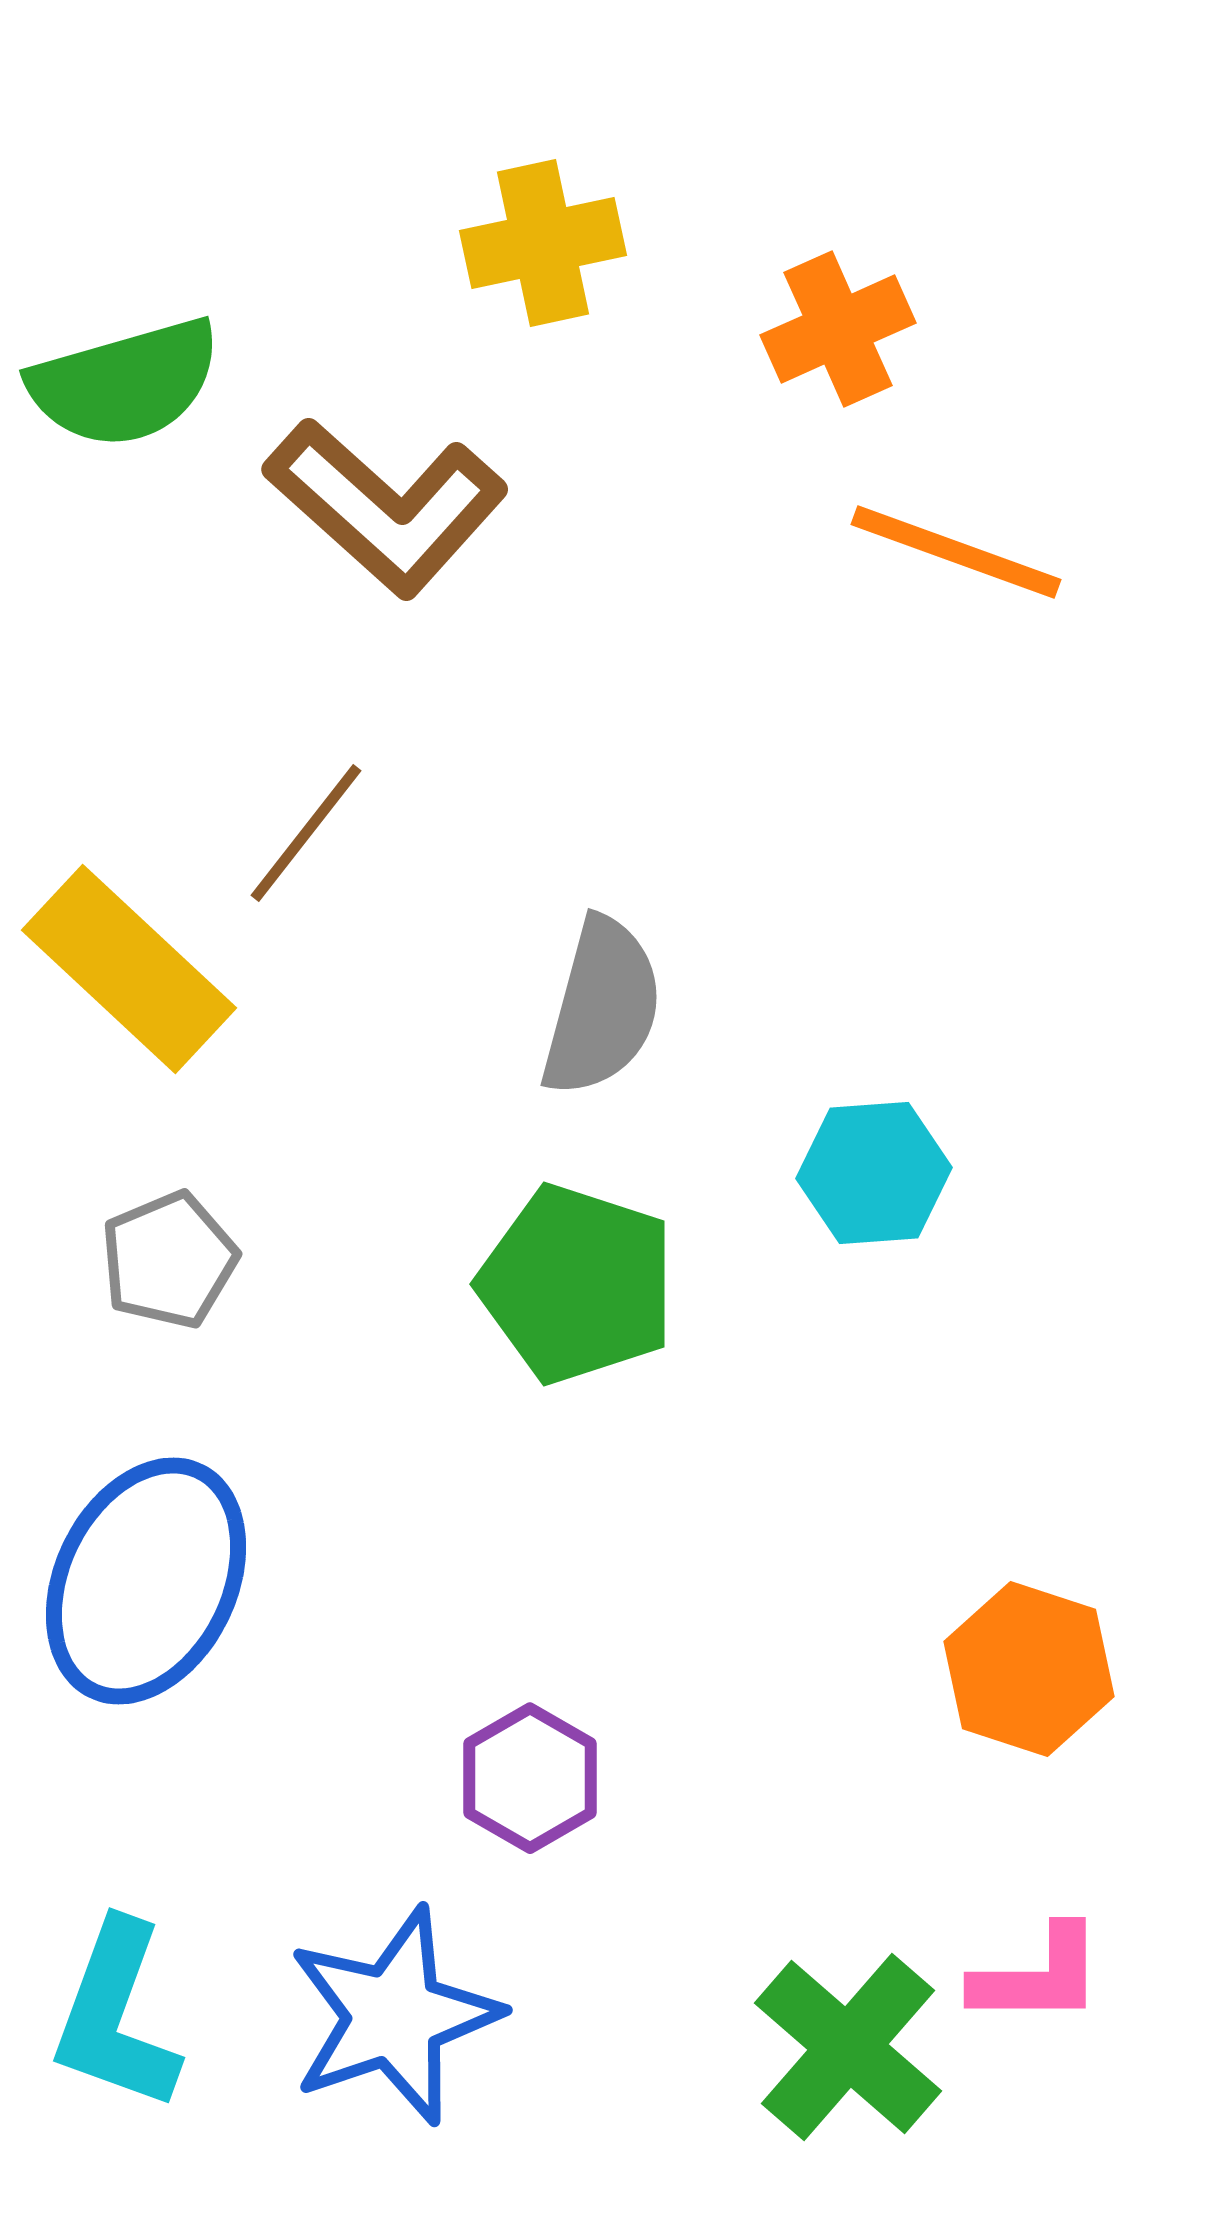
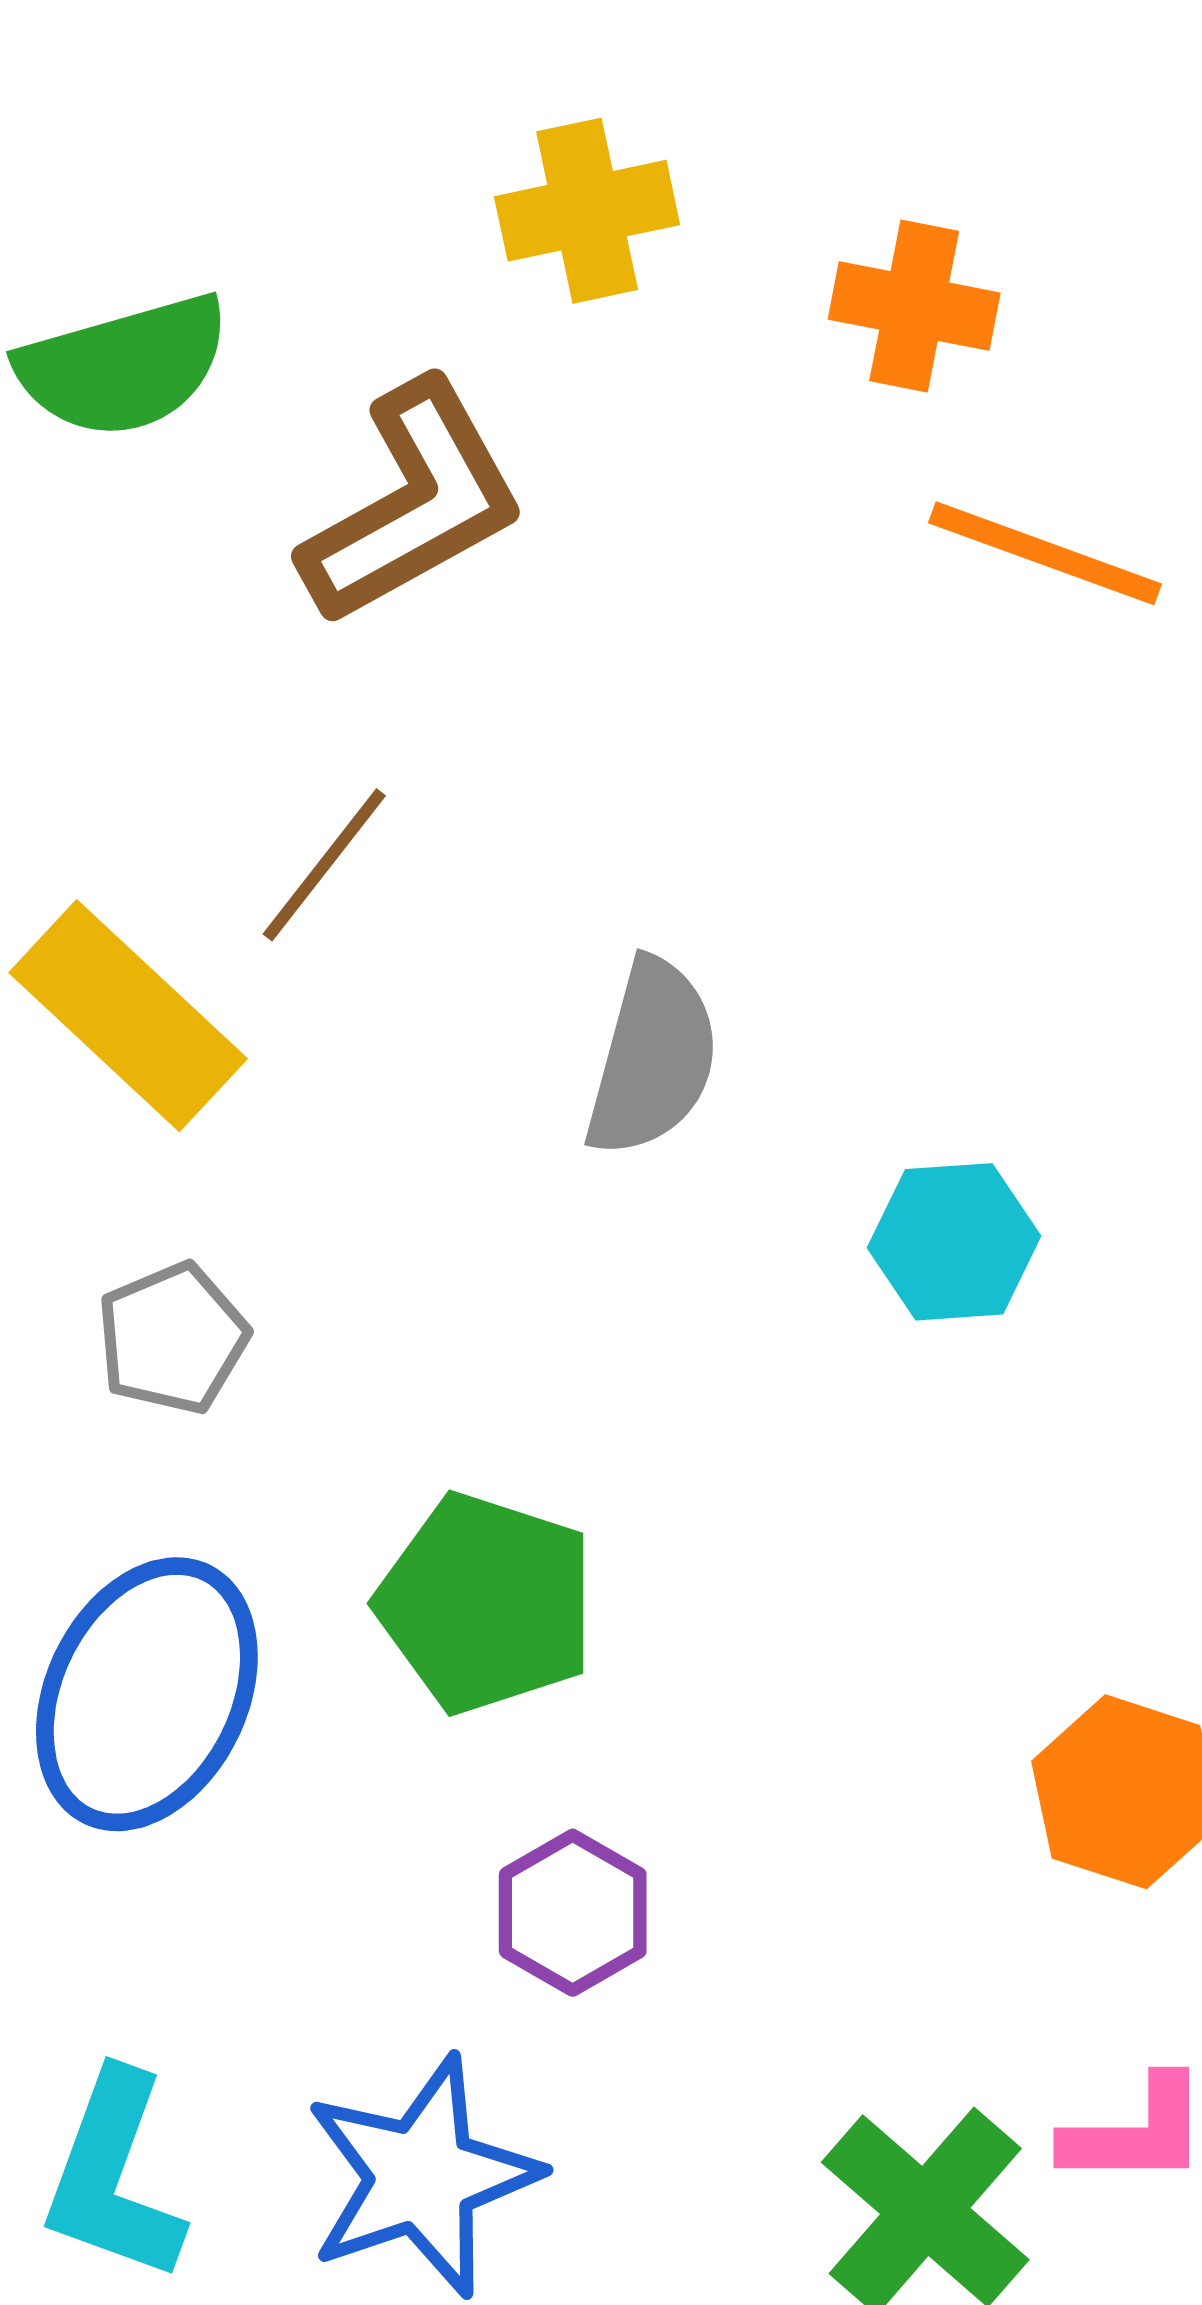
orange cross: (838, 329) -> (914, 306), turned 35
brown L-shape: (386, 507) -> (413, 503), turned -71
green pentagon: (577, 1284) -> (486, 1603), moved

